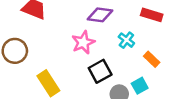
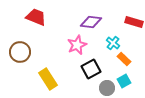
orange rectangle: (152, 59) -> (124, 59), moved

